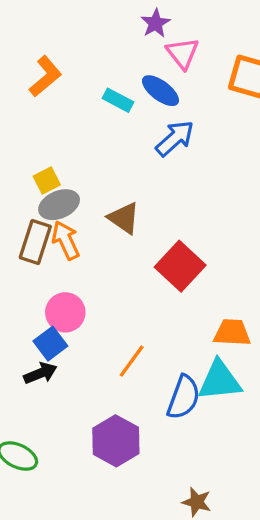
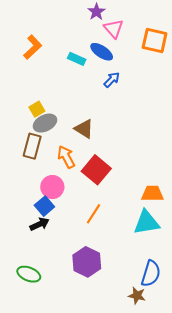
blue arrow: (175, 138) -> (112, 80), size x0.7
orange arrow: (66, 240) -> (66, 157), moved
red square: (180, 266) -> (96, 170), moved
blue semicircle: (184, 397) -> (151, 273), moved

